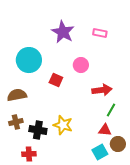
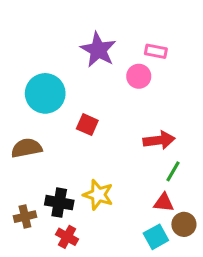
pink circle: (81, 65) -> (139, 76), moved
brown cross: (16, 122) -> (25, 217), moved
red cross: (29, 154) -> (67, 237), moved, turned 32

